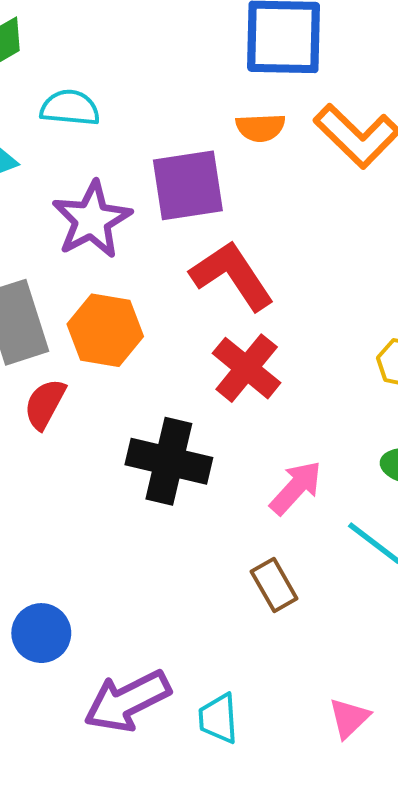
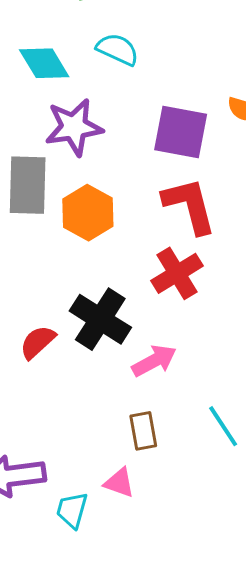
purple star: (92, 220) -> (74, 127), moved
red semicircle: (45, 404) -> (38, 342), moved
pink arrow: (296, 488) -> (154, 361), moved
pink triangle: (349, 718) -> (119, 483), moved, turned 44

